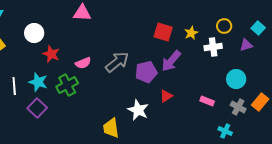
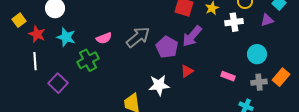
red star: (51, 54) -> (37, 34), moved
purple pentagon: (146, 72) -> (167, 47), turned -30
cyan star: (38, 82) -> (66, 37), moved
gray cross: (238, 107) -> (259, 82), turned -35
white star: (138, 110) -> (159, 85), turned -30

